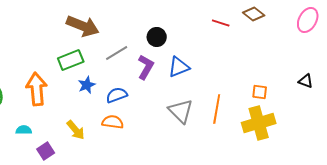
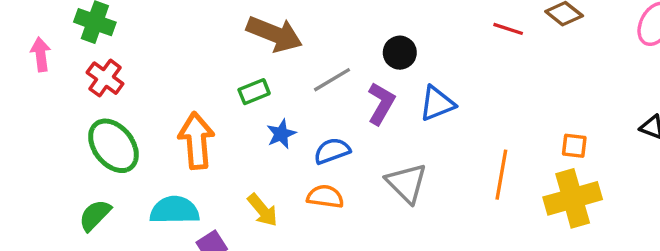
green rectangle: (71, 60) -> (254, 92), size x0.7
gray triangle: (181, 111) -> (407, 183), moved
cyan semicircle: (24, 130) -> (174, 210), size x1.8

